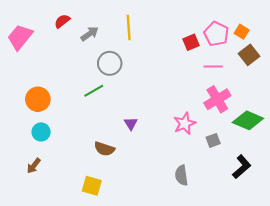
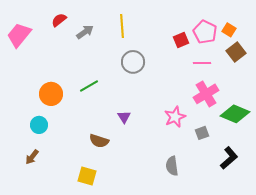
gray circle: (110, 63) -> (133, 62), moved
orange circle: (38, 99) -> (51, 94), moved

